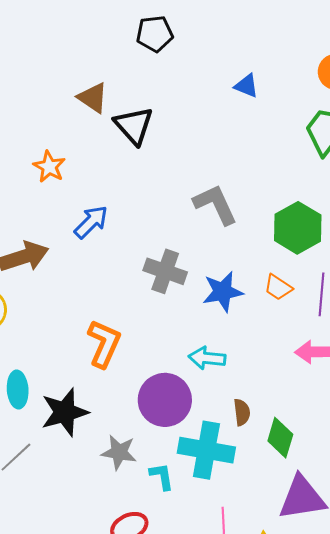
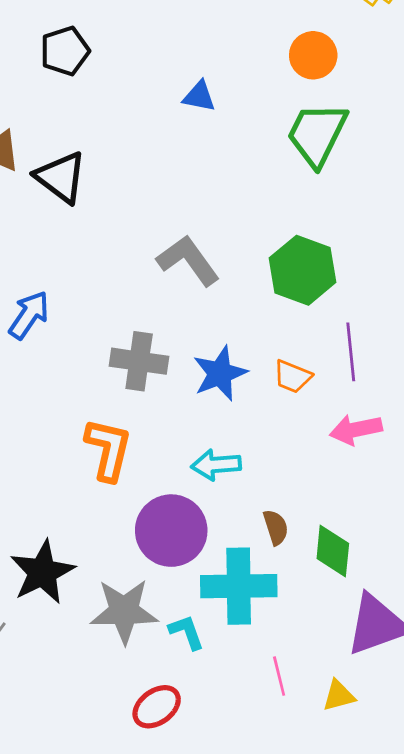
orange trapezoid: (278, 287) -> (292, 377), moved
orange L-shape: (104, 344) -> (108, 449), moved
gray star: (119, 452) -> (124, 611), size x1.4

